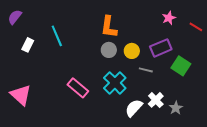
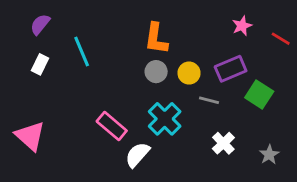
purple semicircle: (15, 17) -> (40, 24), moved
white semicircle: (134, 108) -> (137, 155), moved
gray star: (176, 108) -> (269, 155), moved

